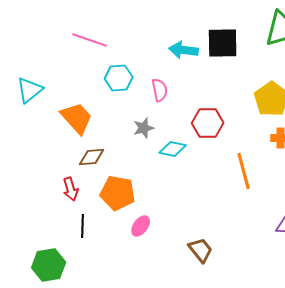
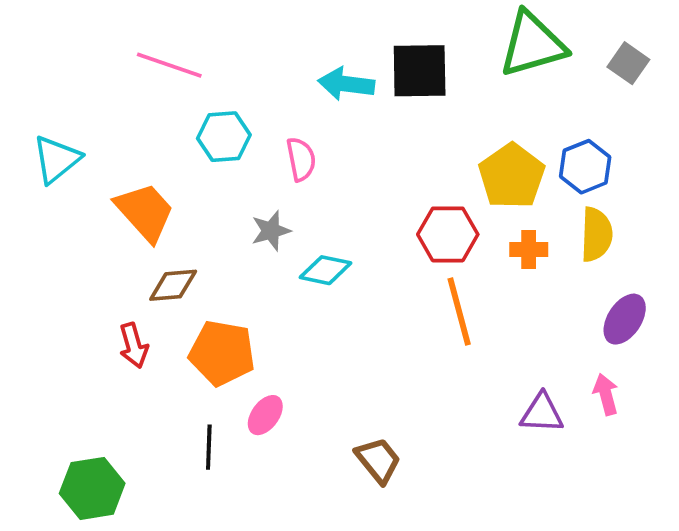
red hexagon: (208, 123) -> (448, 234), moved
black line: (83, 226) -> (209, 447), moved

